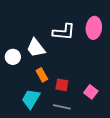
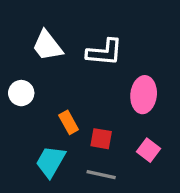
pink ellipse: (94, 28) -> (144, 95), moved
white trapezoid: (36, 48) -> (47, 46), moved

